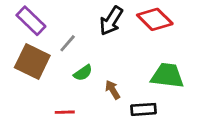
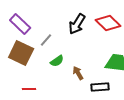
red line: (65, 112) -> (29, 89), moved

